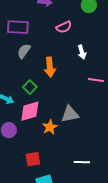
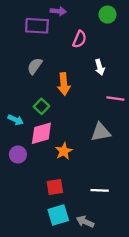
purple rectangle: (18, 27) -> (37, 26), moved
pink semicircle: (64, 27) -> (80, 39), turned -42
gray triangle: (70, 114) -> (101, 132), moved
red square: (33, 159) -> (55, 187), moved

